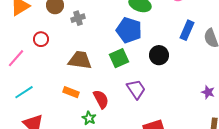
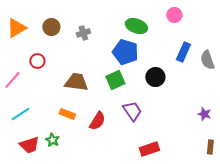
gray cross: (78, 18) -> (83, 33), moved
red semicircle: (101, 99) -> (97, 121), turned 60
green star: (89, 118) -> (52, 140), moved

